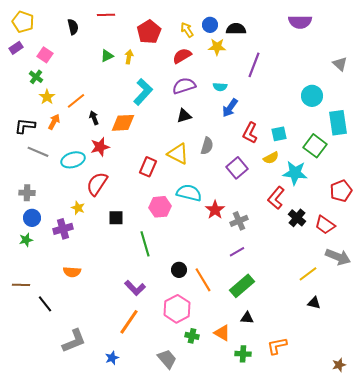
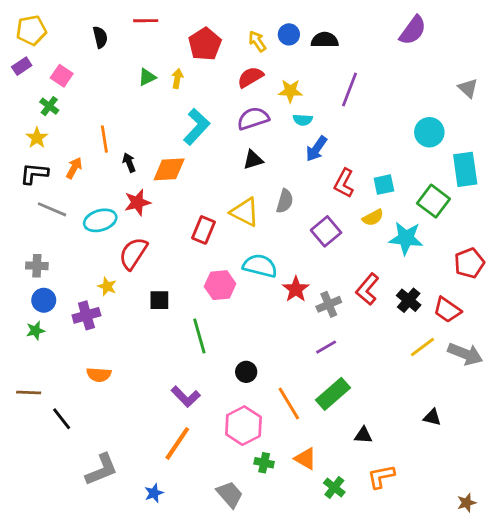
yellow pentagon: (23, 22) -> (31, 30), turned -30
purple semicircle: (300, 22) -> (413, 30), turned -55
yellow star: (217, 47) -> (290, 91), moved
yellow star: (47, 97) -> (37, 138), moved
orange line: (76, 101) -> (104, 139), turned -60
red L-shape: (276, 198) -> (367, 289), moved
yellow line: (308, 274) -> (422, 347), moved
orange line: (203, 280) -> (289, 404), moved
black triangle: (247, 318) -> (363, 435), moved
green cross: (243, 354) -> (334, 488), turned 35

